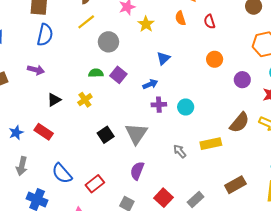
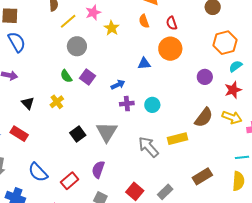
yellow line: (86, 22) -> (68, 21), moved
blue semicircle: (45, 35) -> (17, 42), turned -40
blue triangle: (163, 58) -> (144, 64), moved, turned 40
orange circle: (215, 59) -> (170, 49), moved, size x1.5
green semicircle: (96, 73) -> (66, 76), turned -120
black triangle: (54, 100) -> (28, 103), turned -40
gray arrow: (180, 151) -> (148, 147), size x1.6
purple semicircle: (137, 171) -> (98, 169), moved

